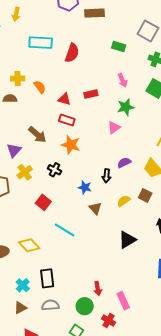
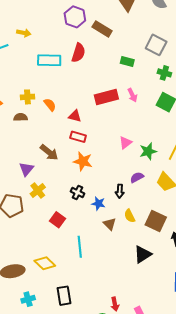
brown rectangle: (95, 13) -> (102, 29), turned 36
yellow arrow: (16, 14) -> (24, 33), turned -88
red semicircle: (72, 53) -> (78, 53), moved
red rectangle: (91, 94) -> (106, 97), moved, size x1.6
green star: (126, 107) -> (148, 151), moved
black cross: (55, 170) -> (78, 192), moved
brown square: (145, 195) -> (156, 221), moved, size x1.5
yellow semicircle: (124, 201) -> (130, 216), moved, turned -80
cyan line: (65, 230) -> (80, 247), turned 55
cyan cross: (23, 285) -> (28, 299), moved, turned 32

